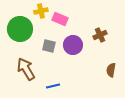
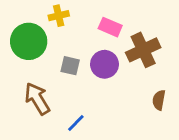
pink rectangle: (60, 19) -> (110, 27), moved
brown cross: (100, 35) -> (143, 50), size x1.6
blue line: (53, 86) -> (76, 123), turned -32

